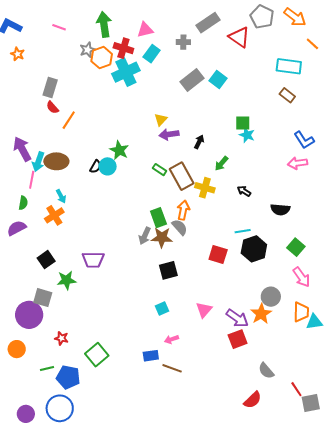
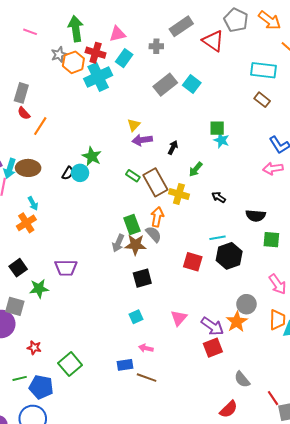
green square: (296, 247) -> (271, 240), moved, turned -36
pink arrow: (172, 339) -> (146, 348), turned 32

